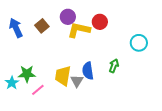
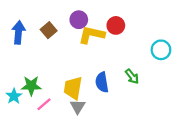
blue arrow: (16, 28) -> (19, 32), turned 30
green arrow: (114, 66) -> (132, 76), turned 120
gray triangle: (77, 81) -> (78, 107), moved

